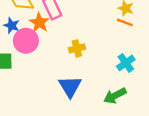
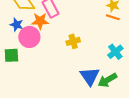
orange star: (39, 23) -> (40, 21), turned -30
blue triangle: (70, 87) -> (90, 76), moved

